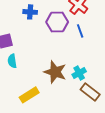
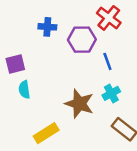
blue line: (80, 31) -> (107, 61), moved
cyan cross: (79, 73) -> (111, 93), moved

